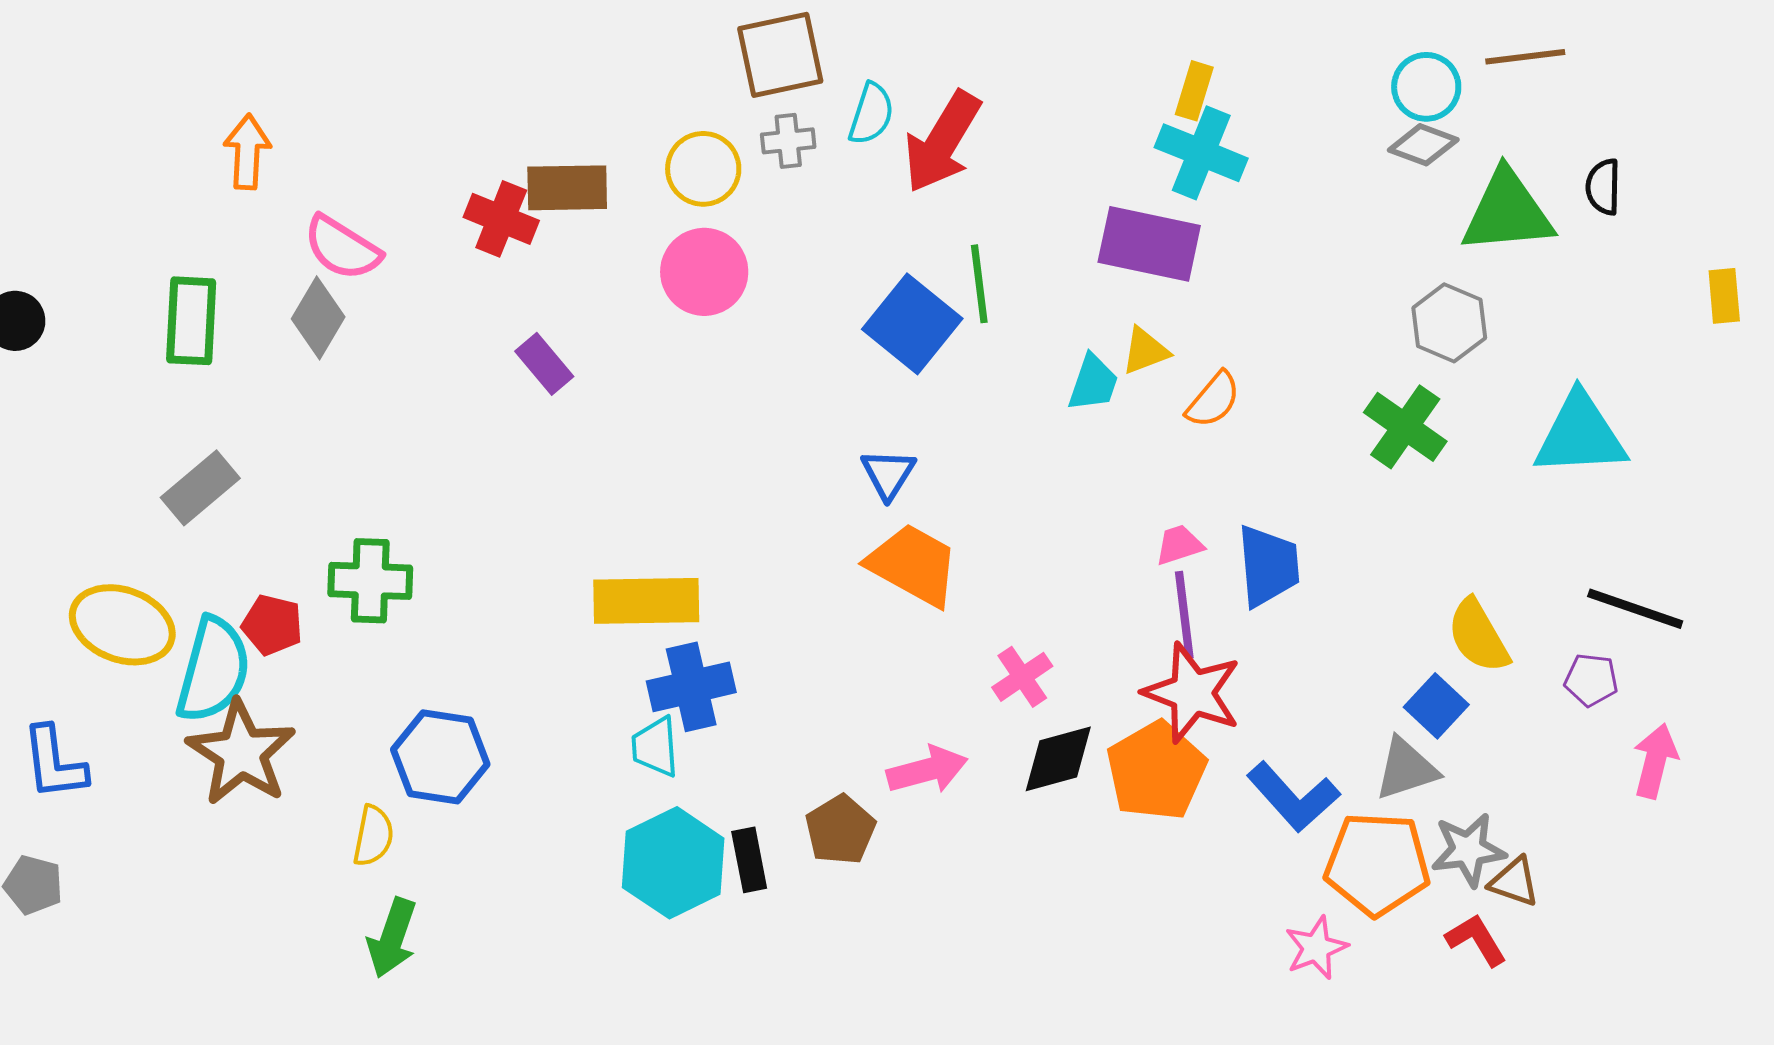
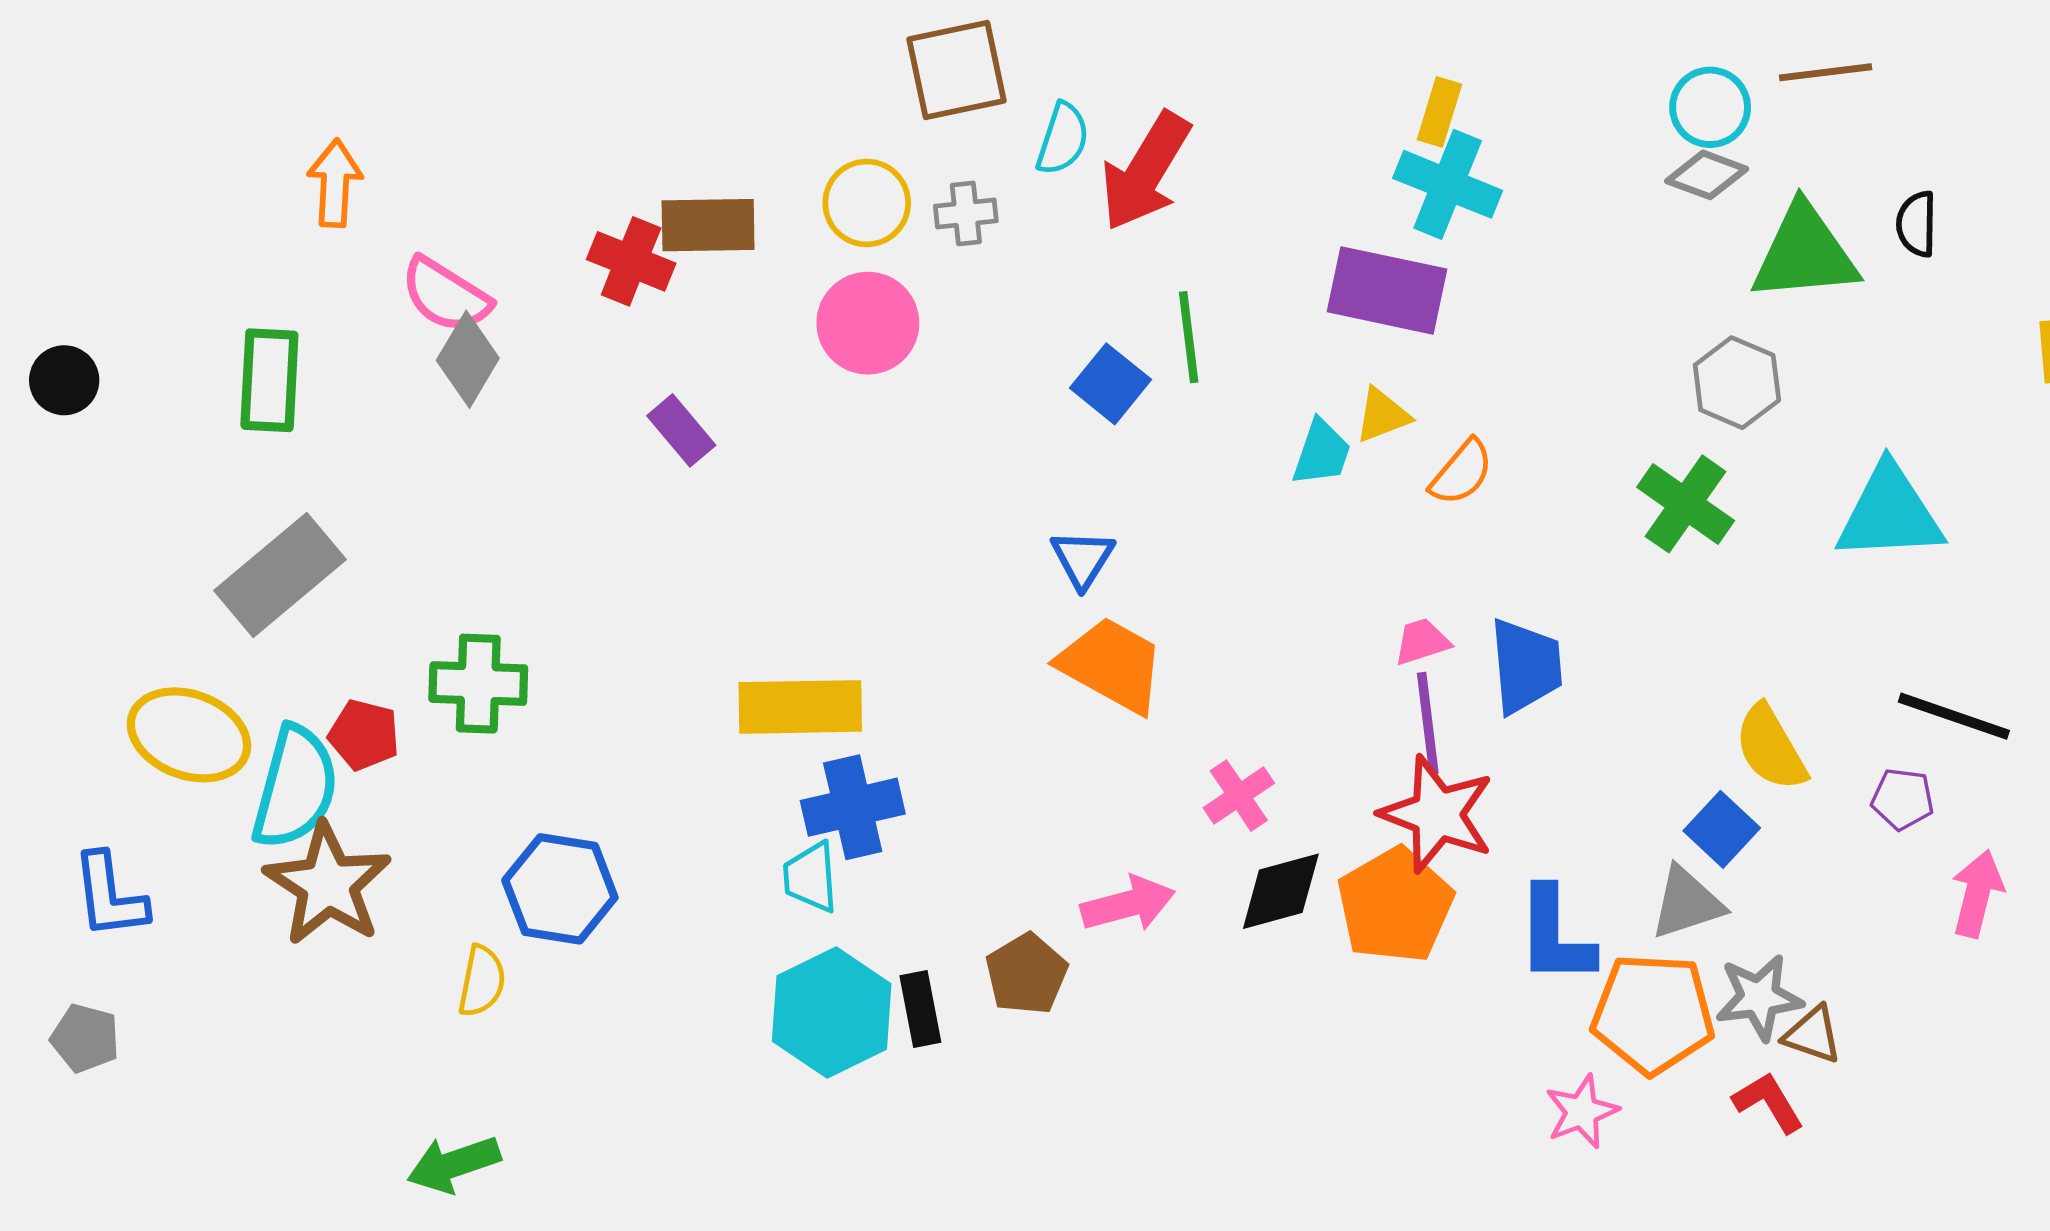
gray cross: (788, 141) -> (966, 213), moved
gray diamond: (318, 318) -> (468, 359), moved
blue square: (912, 324) -> (1111, 384), size x0.7
gray rectangle: (200, 488) -> (280, 575), size x1.4
blue L-shape: (1293, 797) -> (1555, 936), turned 42
green arrow: (392, 938) -> (454, 1164), moved, turned 52

